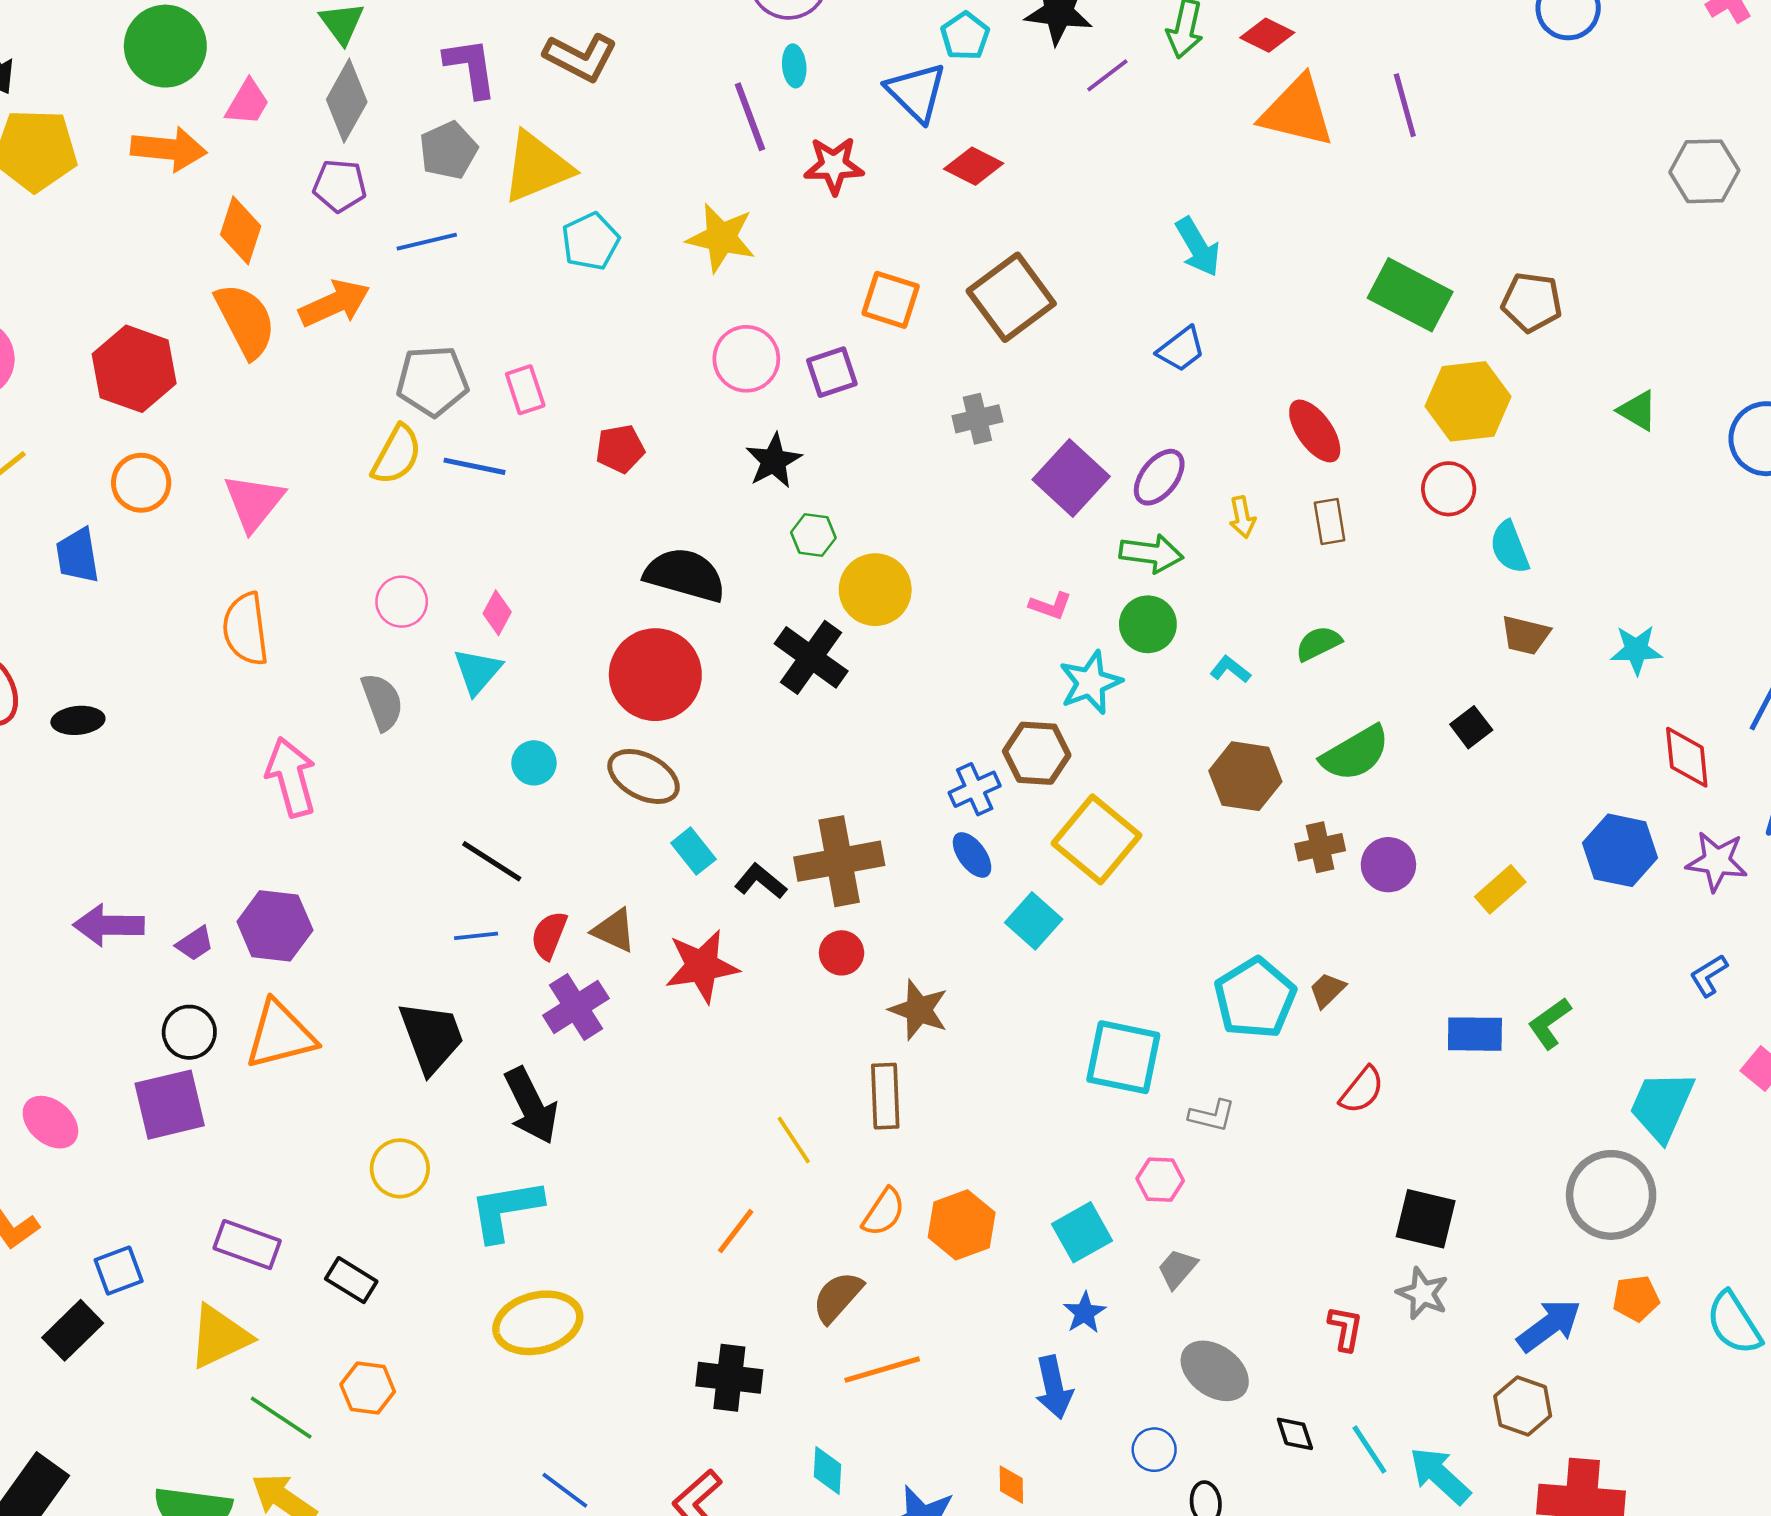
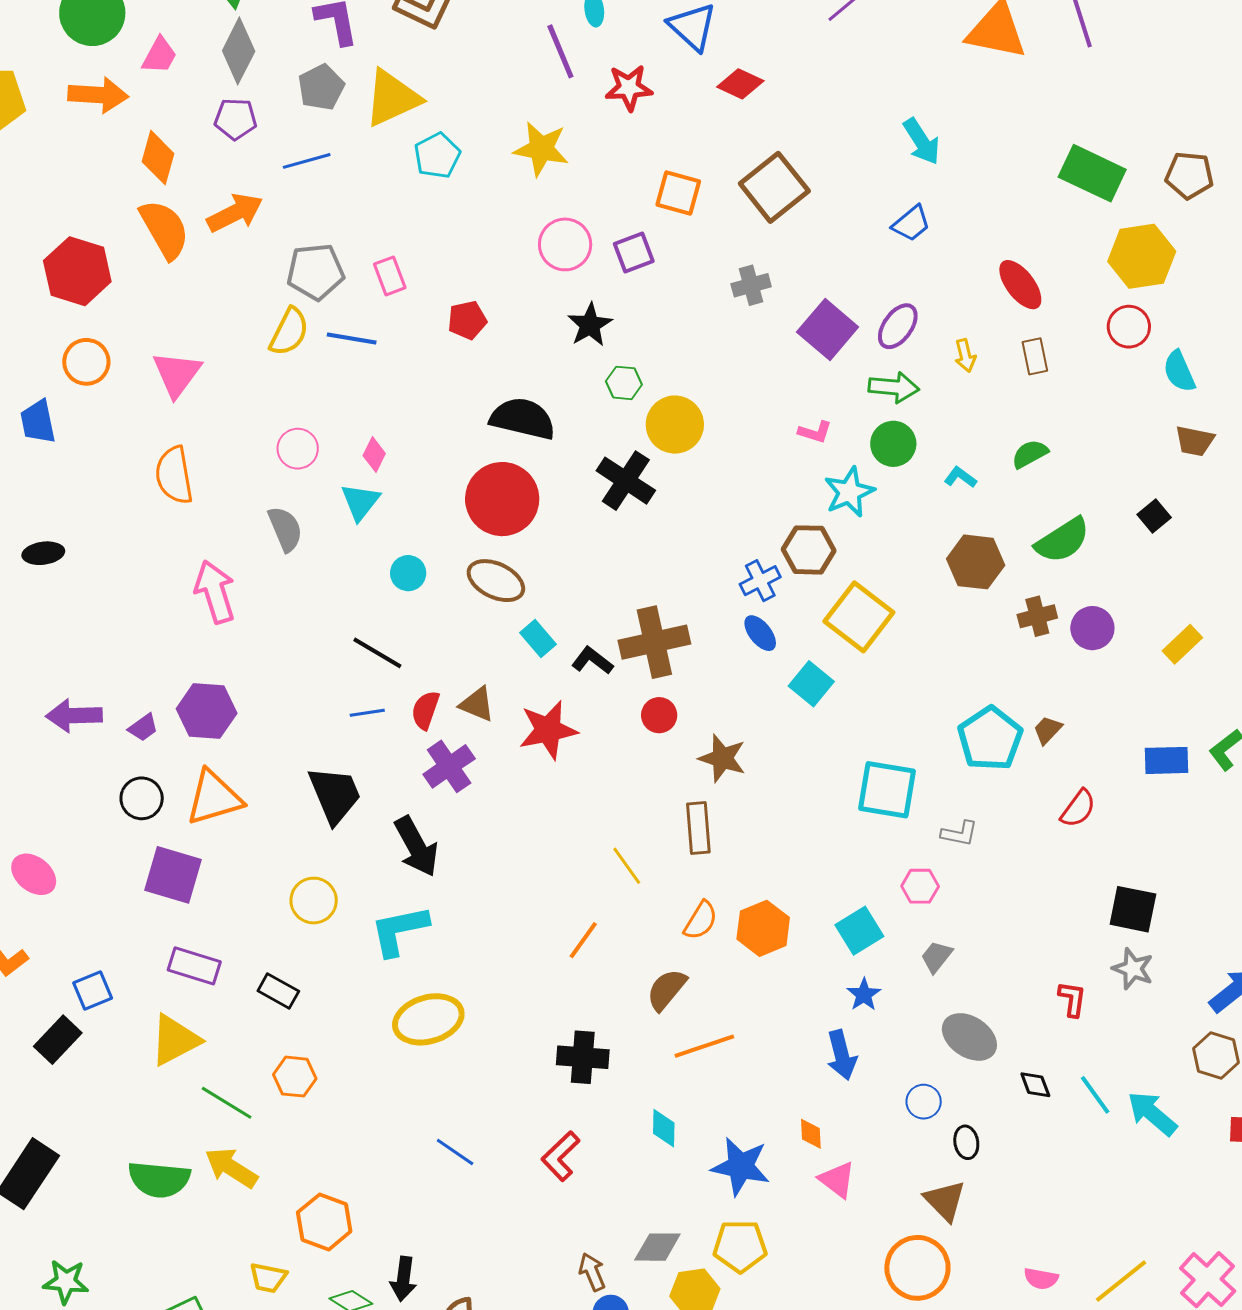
purple square: (170, 1105) -> (173, 875), moved, turned 32

